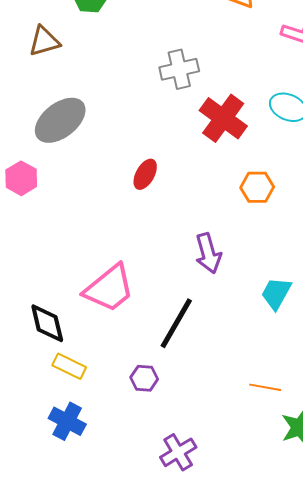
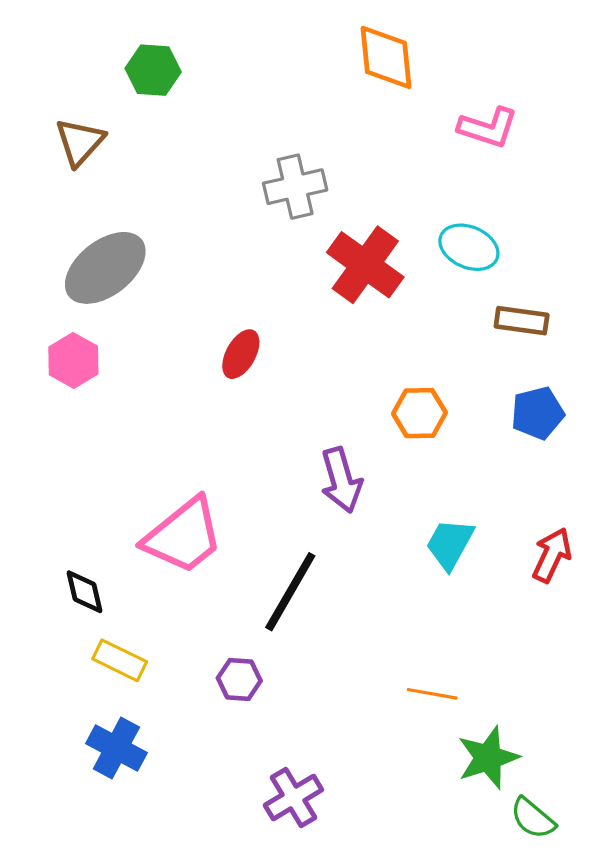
brown triangle: (44, 41) -> (80, 142), turned -32
pink hexagon: (21, 178) -> (73, 360), moved
orange hexagon: (257, 187) -> (419, 413), moved
black diamond: (47, 323) -> (85, 592), size x0.7

